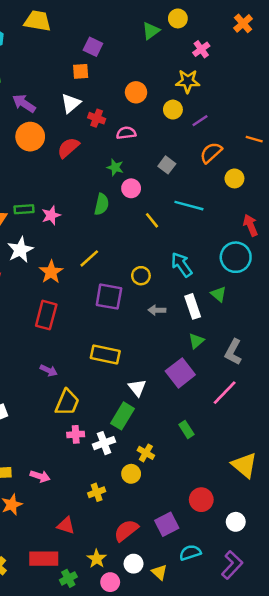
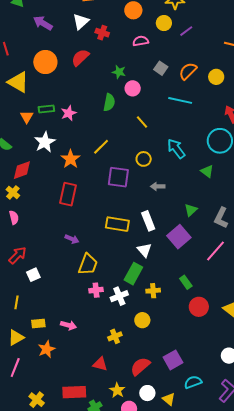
pink semicircle: (126, 133) -> (141, 41), moved
orange circle: (30, 137) -> (45, 62), moved
orange semicircle: (211, 153) -> (188, 71), moved
yellow line: (152, 220) -> (142, 122), moved
white rectangle: (193, 306) -> (148, 221), moved
yellow cross: (146, 453) -> (153, 291), moved, turned -32
red circle: (201, 500) -> (199, 307), moved
red triangle: (66, 526) -> (100, 364), moved

